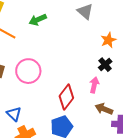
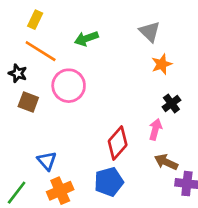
orange star: (108, 40) -> (162, 64), moved
pink circle: (28, 71) -> (69, 86), moved

